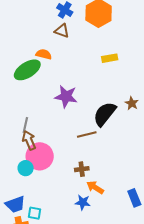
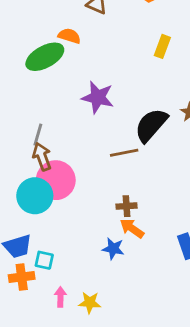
yellow rectangle: (110, 58) -> (162, 46), turned -63
cyan circle: (26, 168) -> (35, 196), size x1.6
brown cross: (82, 169) -> (127, 206), moved

